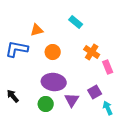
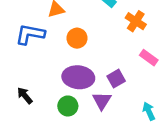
orange cross: (92, 52) -> (136, 21), moved
pink rectangle: (108, 67) -> (149, 58), turned -32
purple square: (95, 92) -> (116, 79), moved

